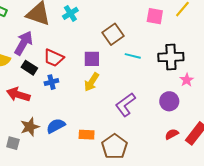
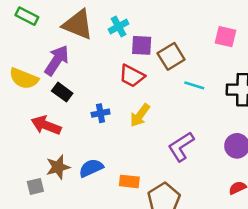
red trapezoid: (54, 58) -> (132, 76), moved
purple square: (92, 59) -> (142, 45), moved
blue cross: (51, 82) -> (101, 113), moved
gray square: (13, 143) -> (35, 186), turned -32

